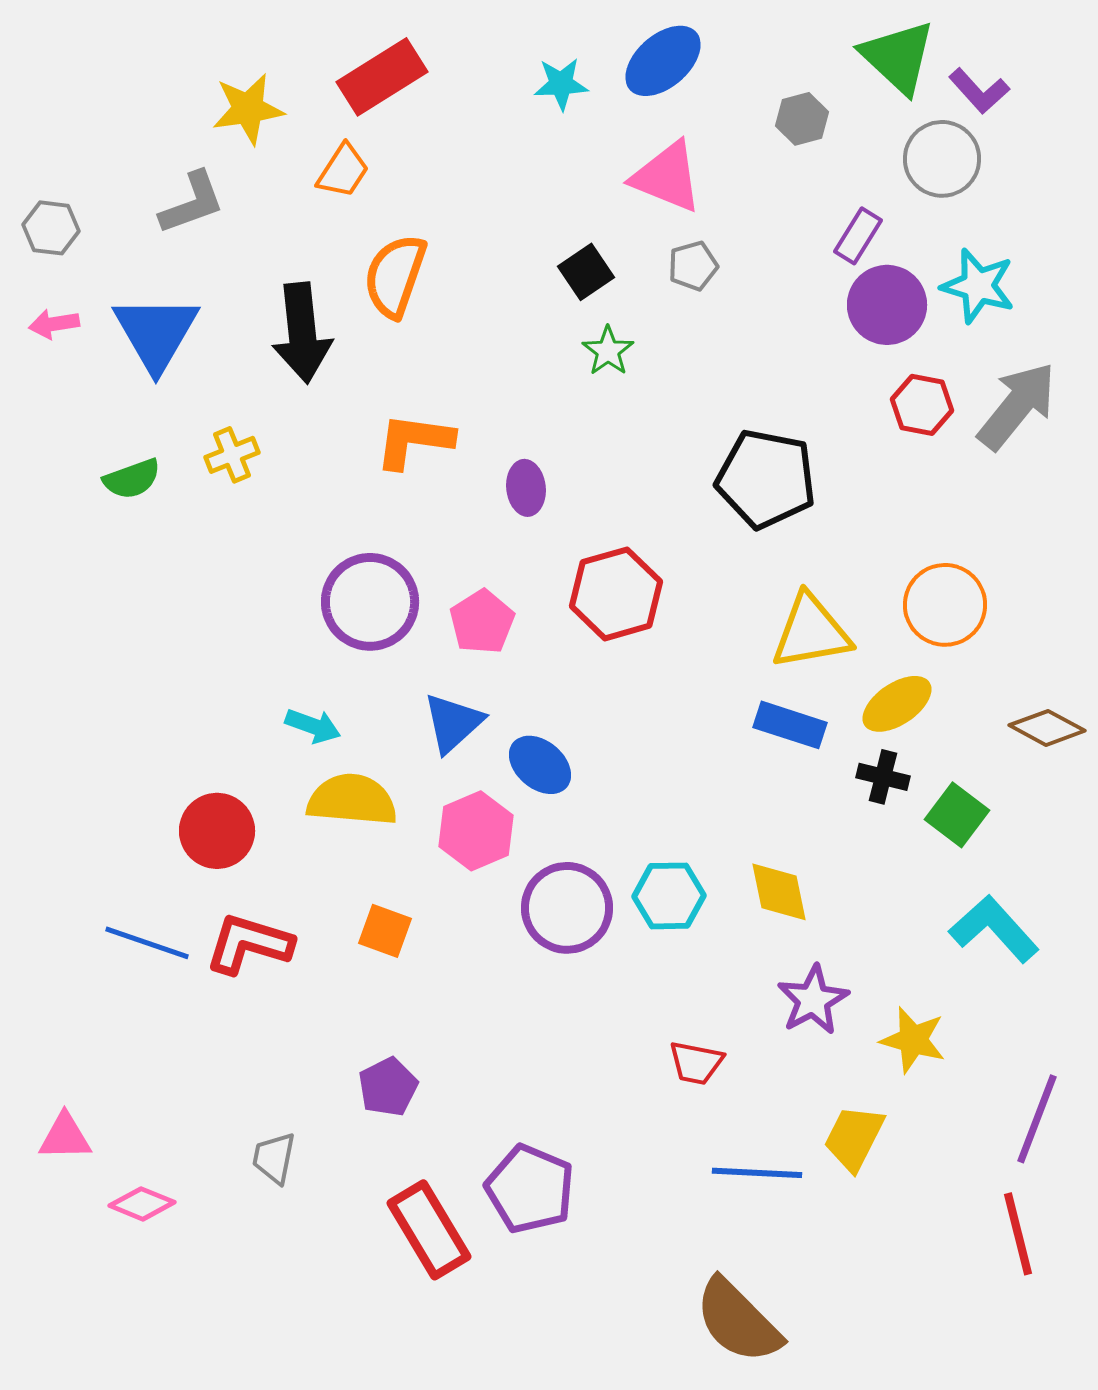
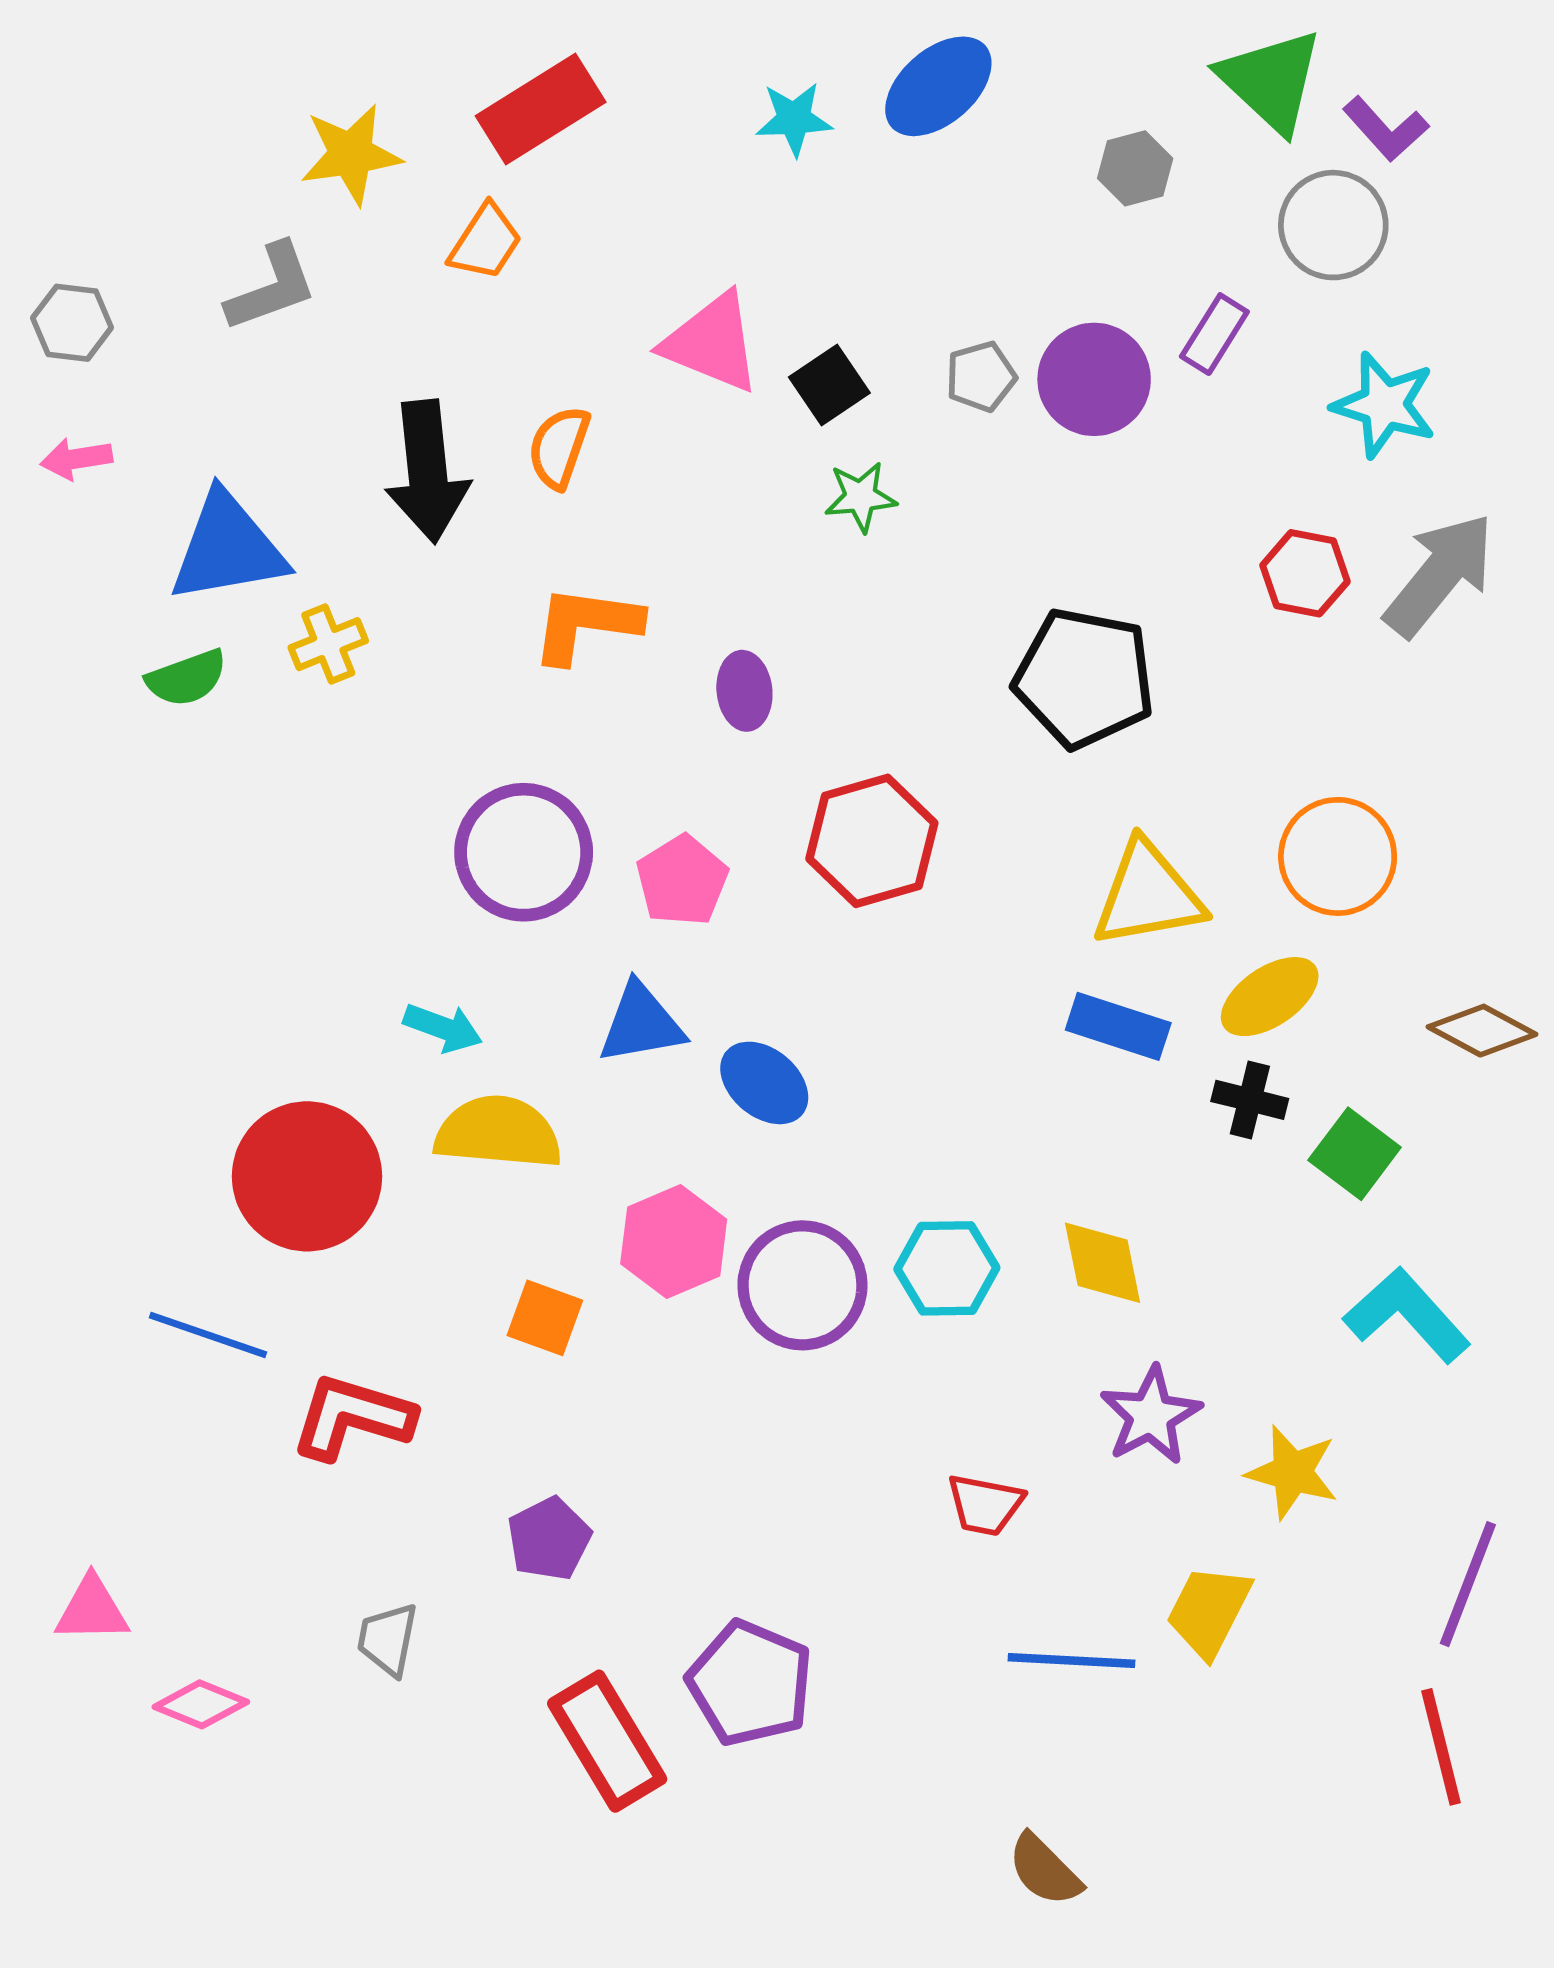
pink triangle: (667, 177) -> (712, 343), moved
orange semicircle: (395, 276) -> (559, 447), moved, size x0.7
purple circle: (887, 305) -> (1094, 379), moved
blue triangle: (156, 333) -> (228, 548), moved, turned 50
green star: (608, 351) -> (861, 497), turned 30
blue triangle: (453, 723) -> (641, 1023), turned 32
red circle: (217, 831) -> (307, 1176), size x1.4
pink hexagon: (476, 831) -> (674, 1241), moved
red L-shape: (249, 944) -> (352, 1417), moved
brown semicircle: (738, 1321) -> (1045, 1870), size x0.6

